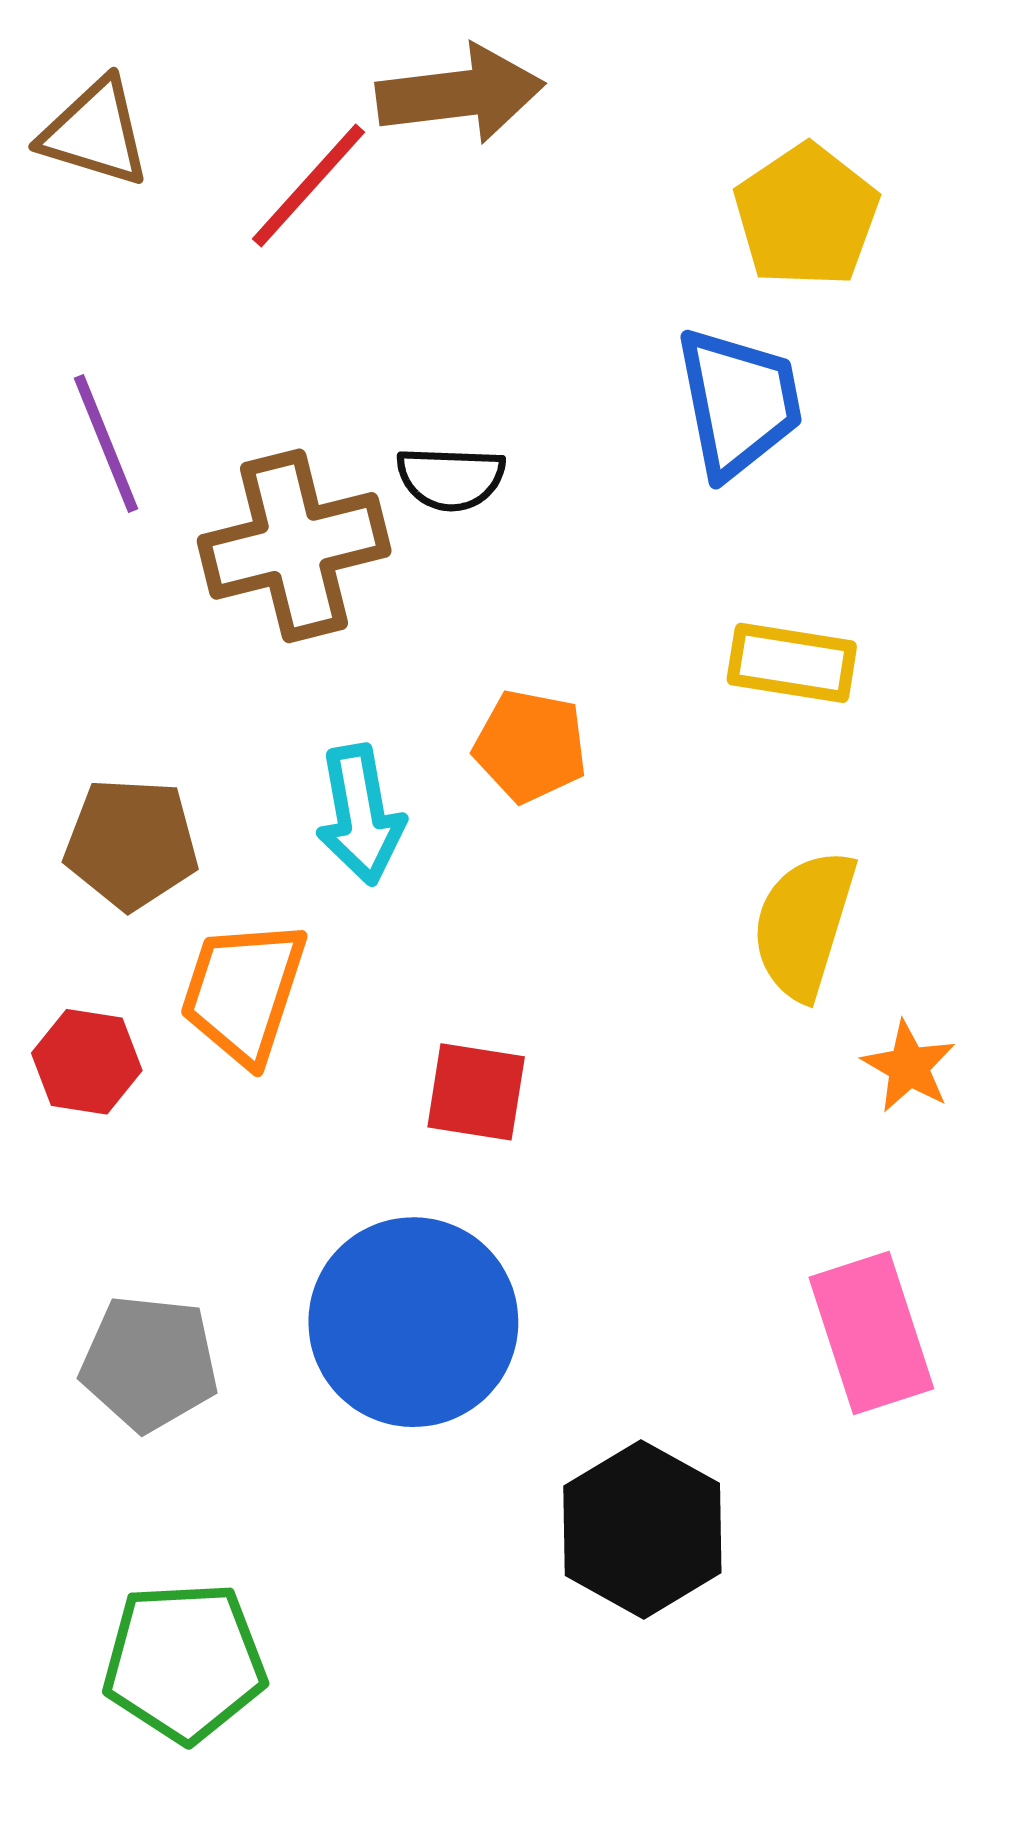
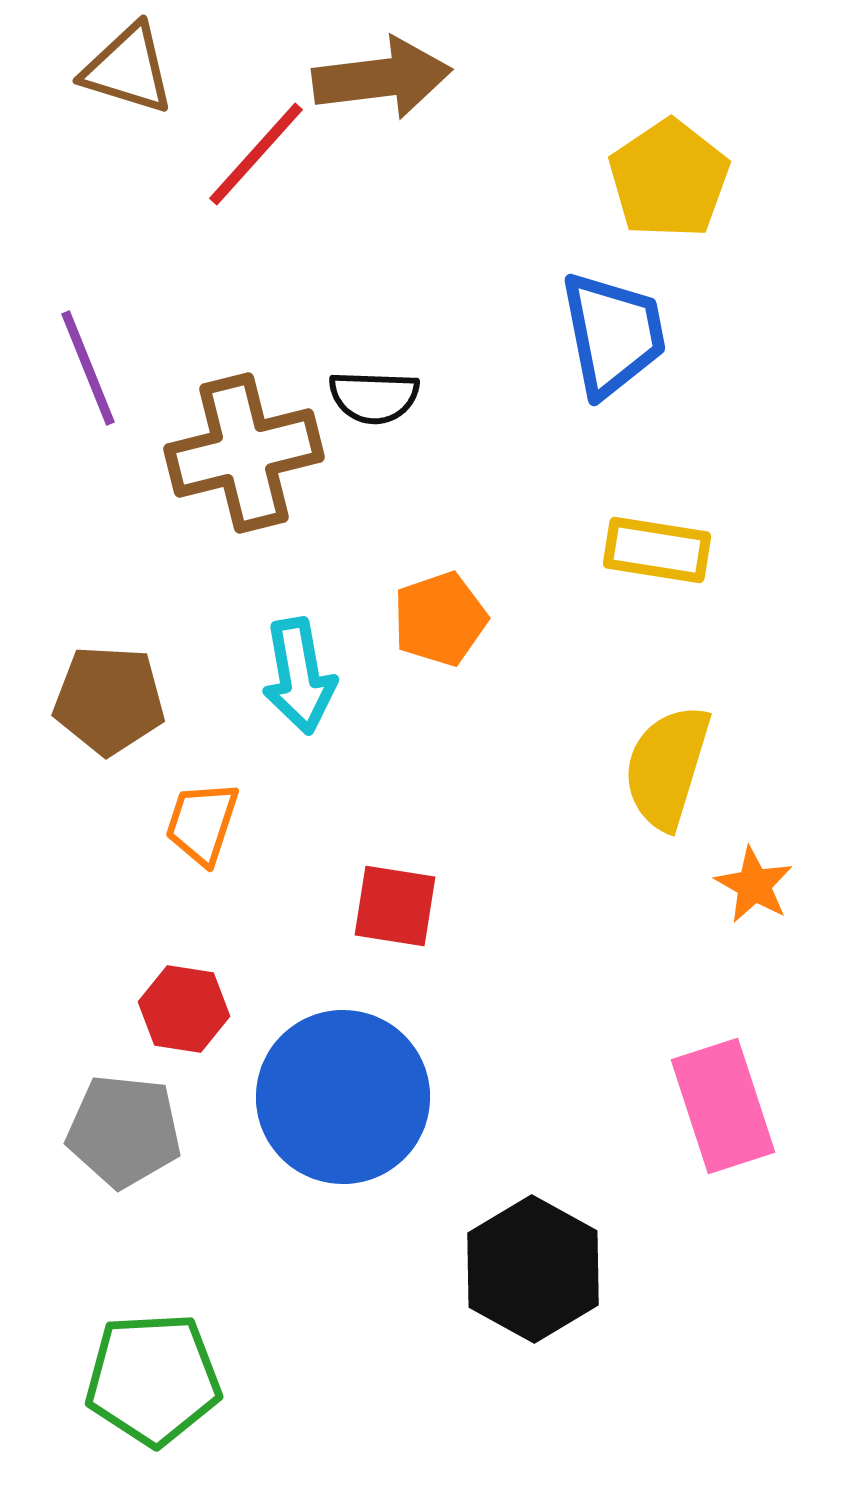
brown triangle: (95, 132) -> (128, 69), moved
orange pentagon: (530, 746) -> (440, 619), turned -30
orange trapezoid: (243, 992) -> (202, 823), size x0.7
red hexagon: (87, 1062) -> (184, 1009), moved

